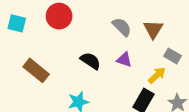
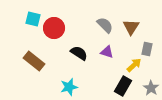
red circle: (59, 16) -> (54, 28), moved
cyan square: (17, 23) -> (33, 19), moved
gray rectangle: (173, 56) -> (147, 49), turned 72

